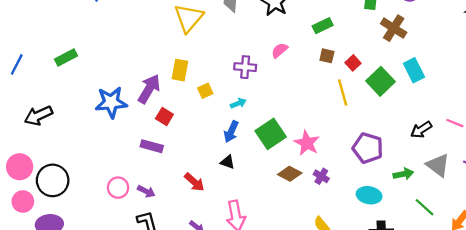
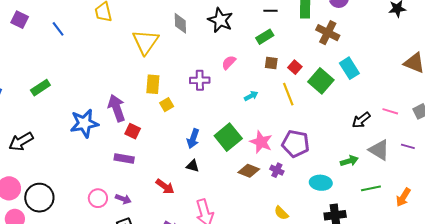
yellow rectangle: (180, 70) -> (153, 84), moved
purple arrow: (149, 89) -> (117, 108), turned -44
cyan arrow: (238, 103) -> (251, 96), moved
purple pentagon: (368, 148) -> (296, 144), moved
green line: (425, 207) -> (371, 188), turned -48

